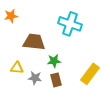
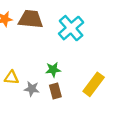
cyan cross: (70, 24) -> (71, 28), turned 30
brown trapezoid: (34, 42) -> (31, 19), moved

